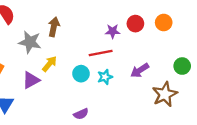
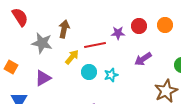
red line: (101, 53) -> (95, 45), moved
yellow arrow: (49, 64) -> (72, 57), moved
purple arrow: (140, 70) -> (143, 59), moved

